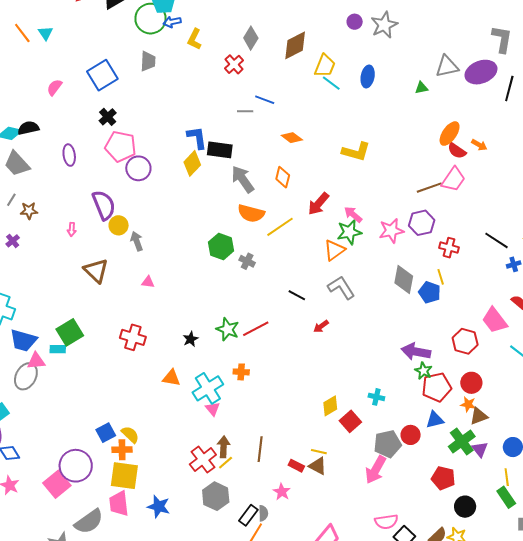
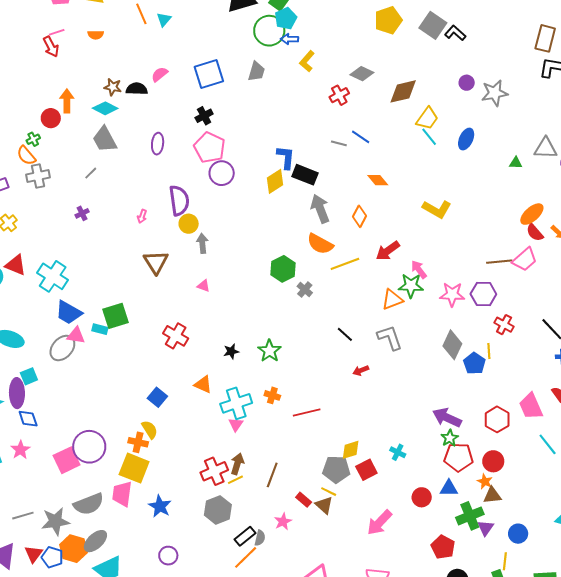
gray diamond: (251, 38) -> (362, 74), turned 70
black semicircle: (28, 128) -> (137, 89), moved
brown star: (29, 211) -> (113, 87), moved
red line: (256, 329) -> (307, 412), moved
blue square: (106, 433) -> (157, 397), moved, turned -36
gray pentagon: (387, 444) -> (336, 469), moved

